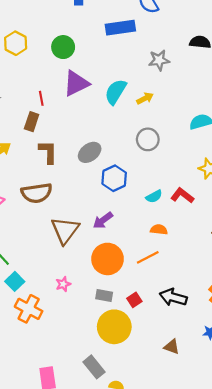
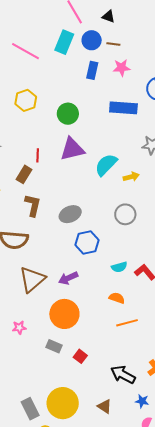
orange line: (148, 257) -> (127, 323), moved
black arrow: (173, 297) -> (123, 375), moved
red square: (134, 300) -> (80, 356), turned -32
yellow circle: (114, 327) -> (63, 403), moved

